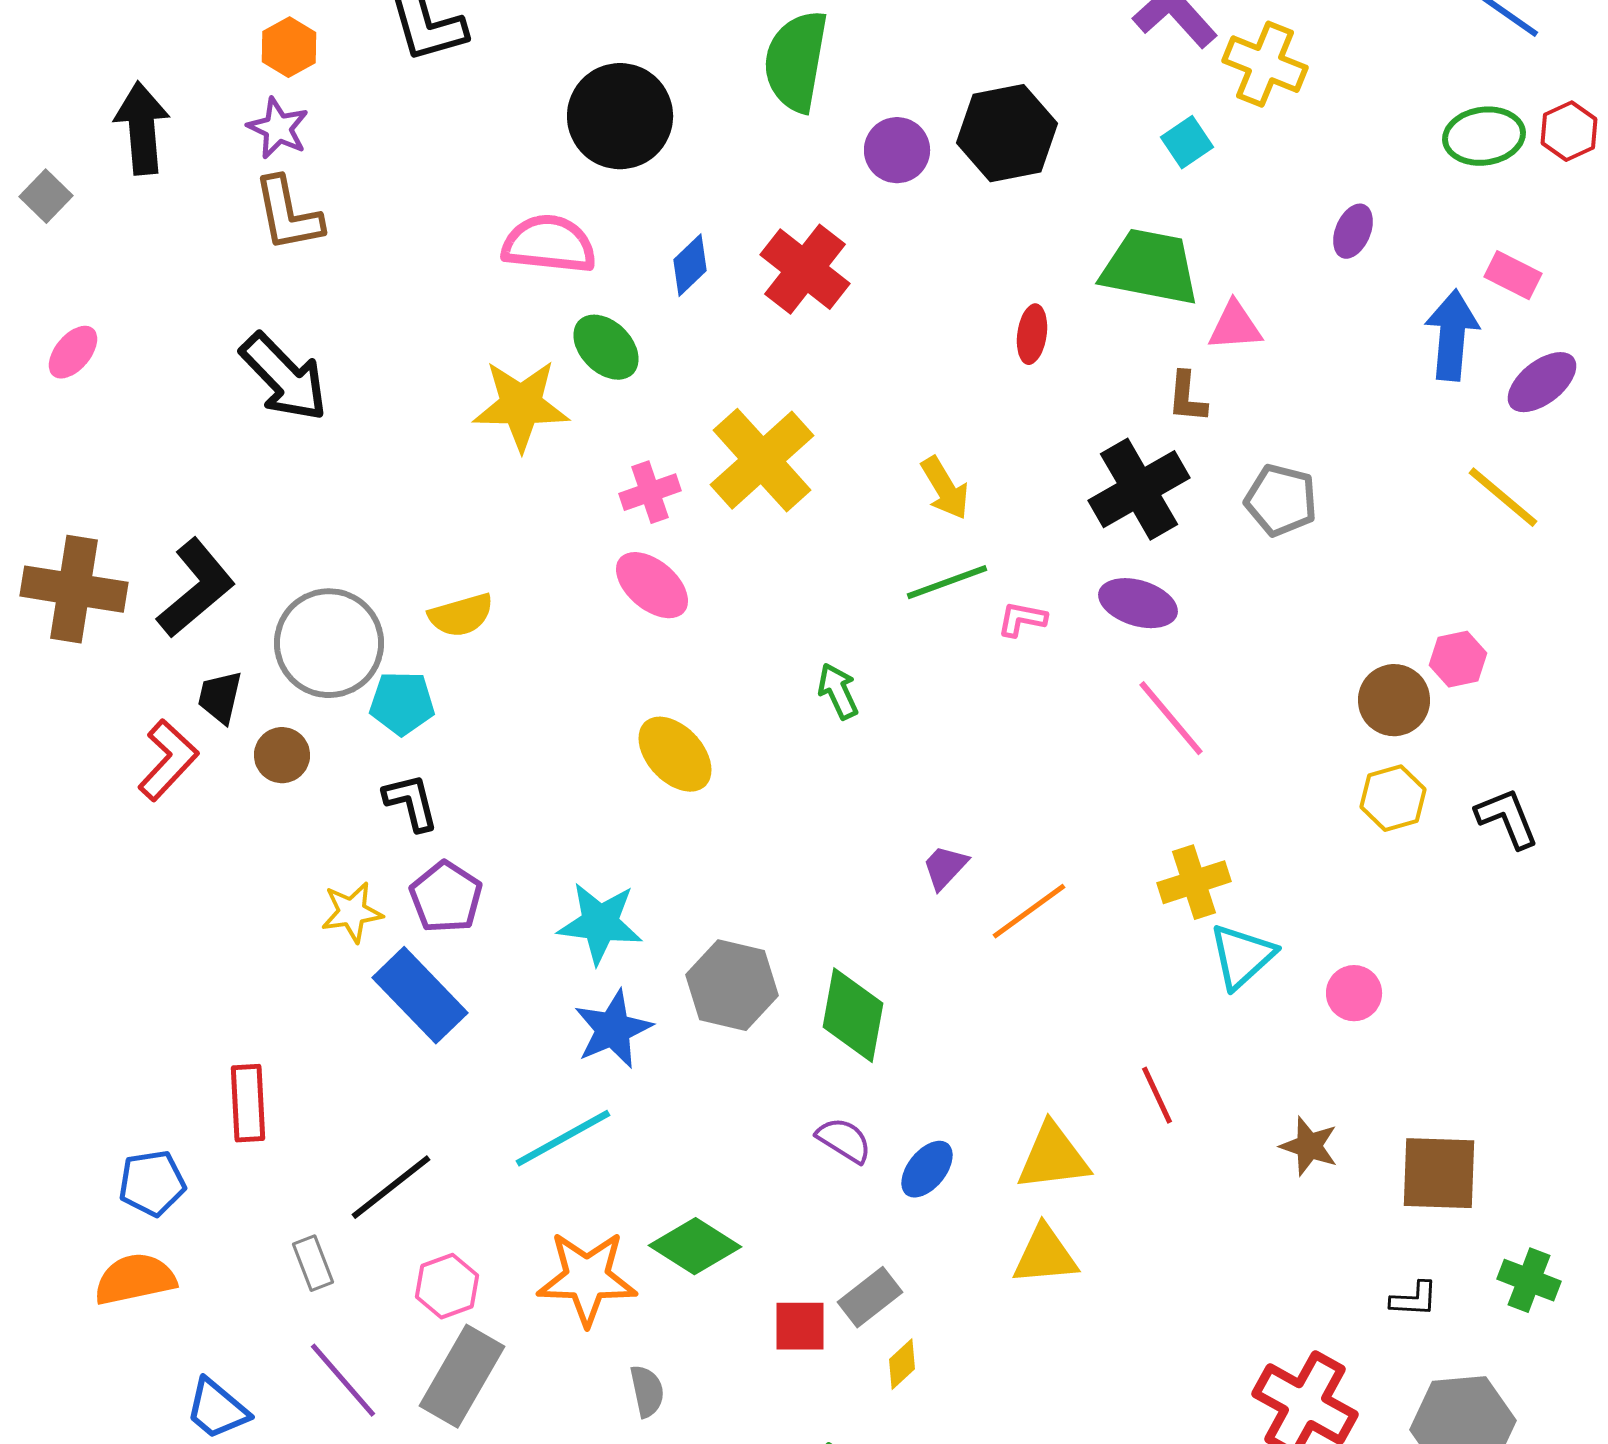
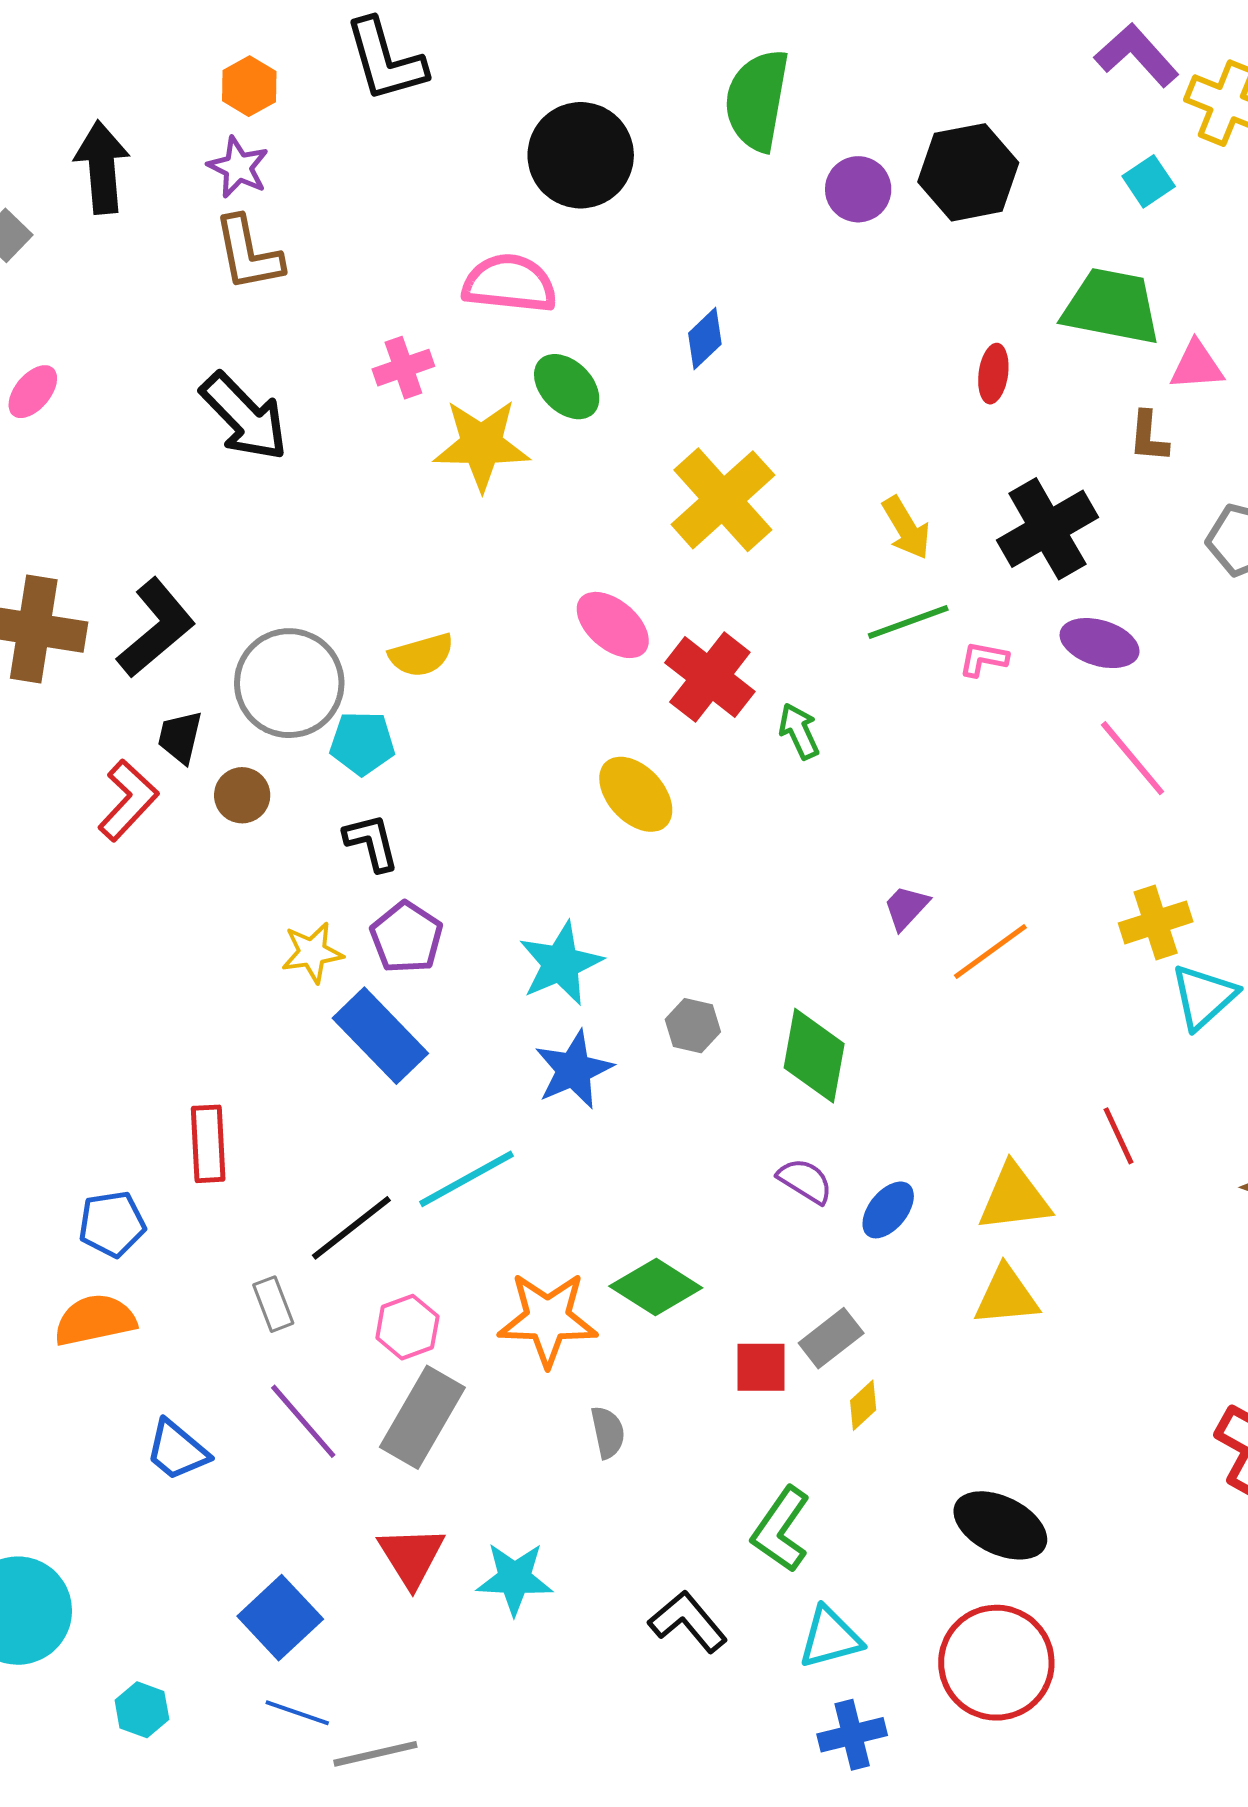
blue diamond: (690, 265) -> (705, 339), moved
red cross: (805, 269) -> (710, 677), moved
black cross: (1139, 489) -> (1047, 529), moved
pink cross: (650, 492) -> (403, 368), moved
cyan star: (600, 923) -> (561, 964), turned -30
gray hexagon: (732, 985) -> (693, 1026), size x0.6
cyan line: (563, 1138) -> (467, 1179), moved

